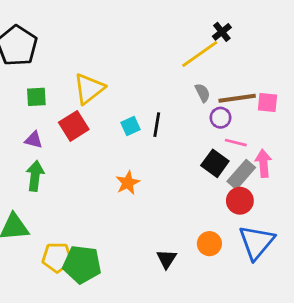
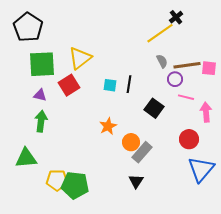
green square: (36, 97) -> (42, 64), size x1.8
cyan square: (131, 126) -> (110, 85), turned 32
black square: (215, 163) -> (154, 108), moved
gray rectangle: (241, 174) -> (142, 152), moved
orange circle: (209, 244) -> (131, 142), moved

